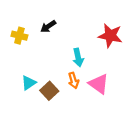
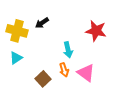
yellow cross: (19, 36) -> (17, 31), size x1.5
cyan triangle: (29, 83) -> (16, 58), moved

